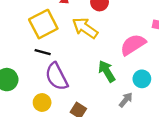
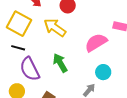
yellow square: (43, 24) -> (19, 24), turned -35
green arrow: (107, 71) -> (60, 63), moved

